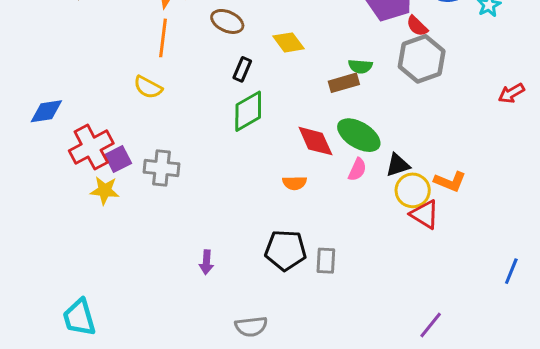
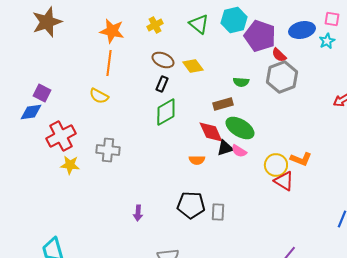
brown ellipse: (227, 21) -> (163, 60), moved
brown rectangle: (344, 83) -> (223, 104), moved
purple square: (118, 159) -> (42, 93), moved, turned -36
black triangle: (398, 165) -> (225, 148), moved
pink semicircle: (357, 169) -> (239, 151), turned 98

